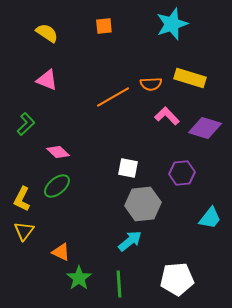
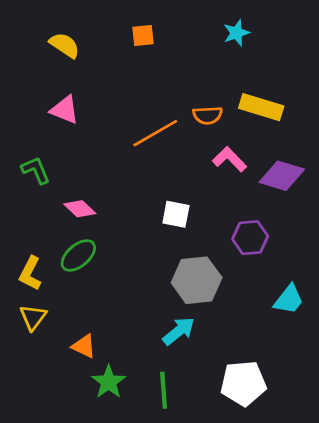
cyan star: (172, 24) -> (236, 33), size x0.6
green L-shape: (26, 124) -> (36, 170), turned -70
white square: (128, 168) -> (176, 214), moved

